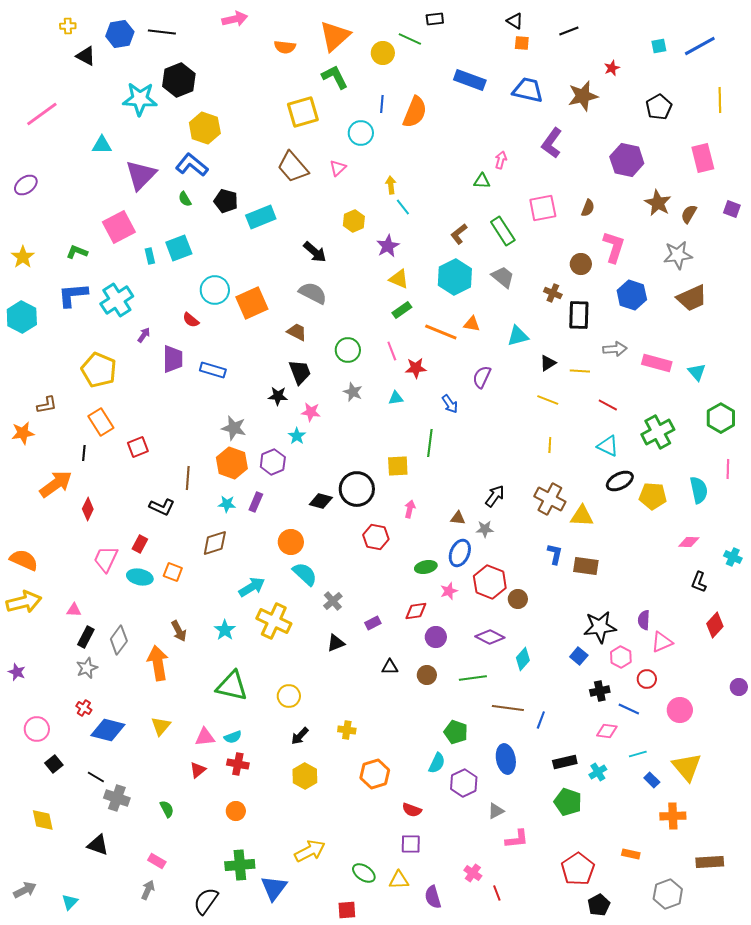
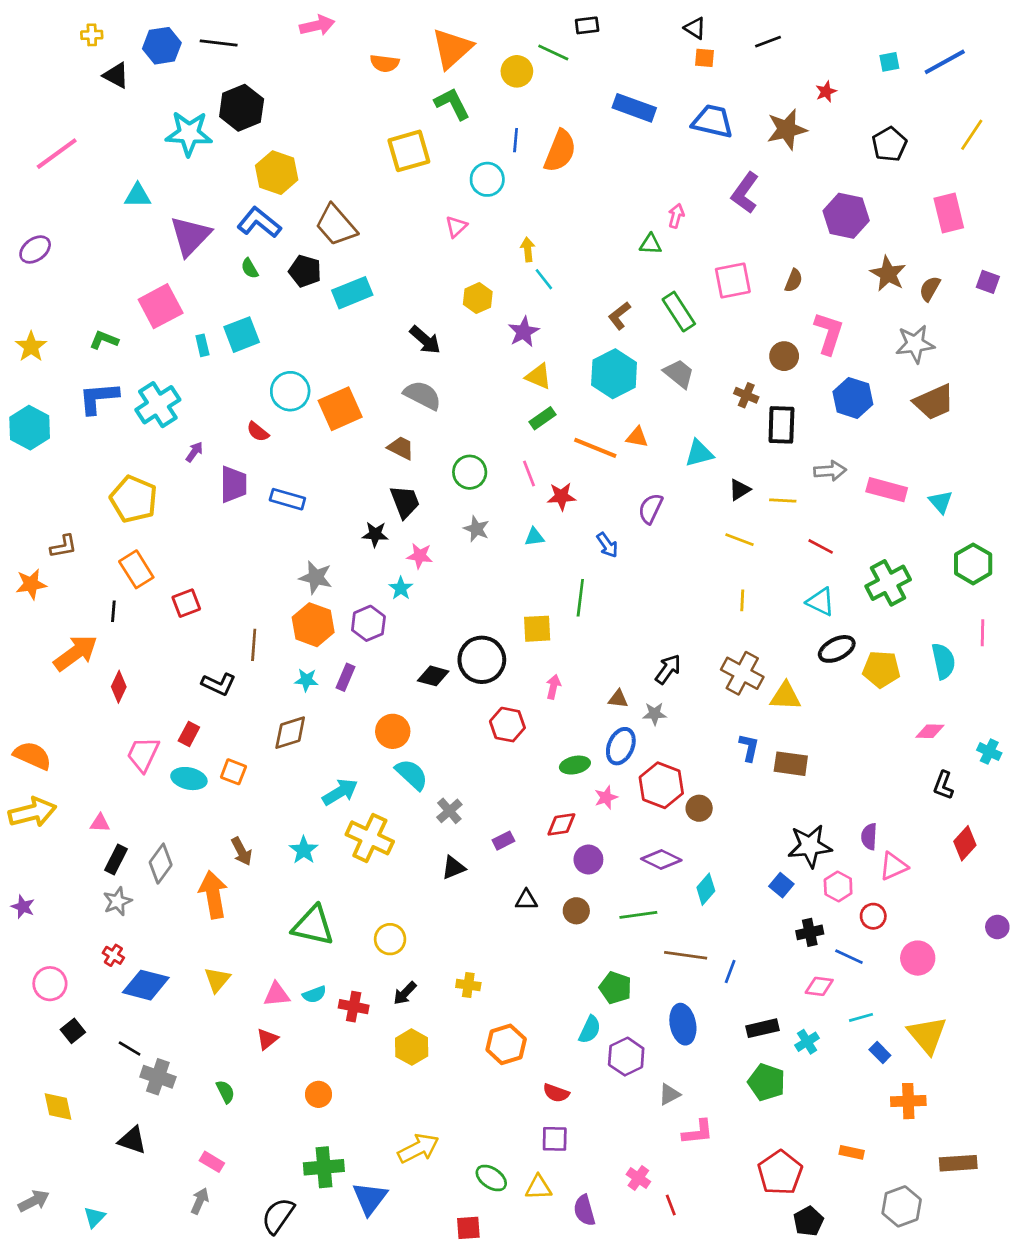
yellow line: (720, 100) -> (972, 135), turned 35
brown trapezoid: (293, 167) -> (336, 225), moved
red cross: (238, 764) -> (354, 1007), moved

